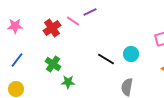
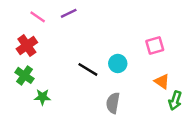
pink line: (73, 21) -> (38, 17), moved
red cross: (52, 28) -> (27, 46), moved

